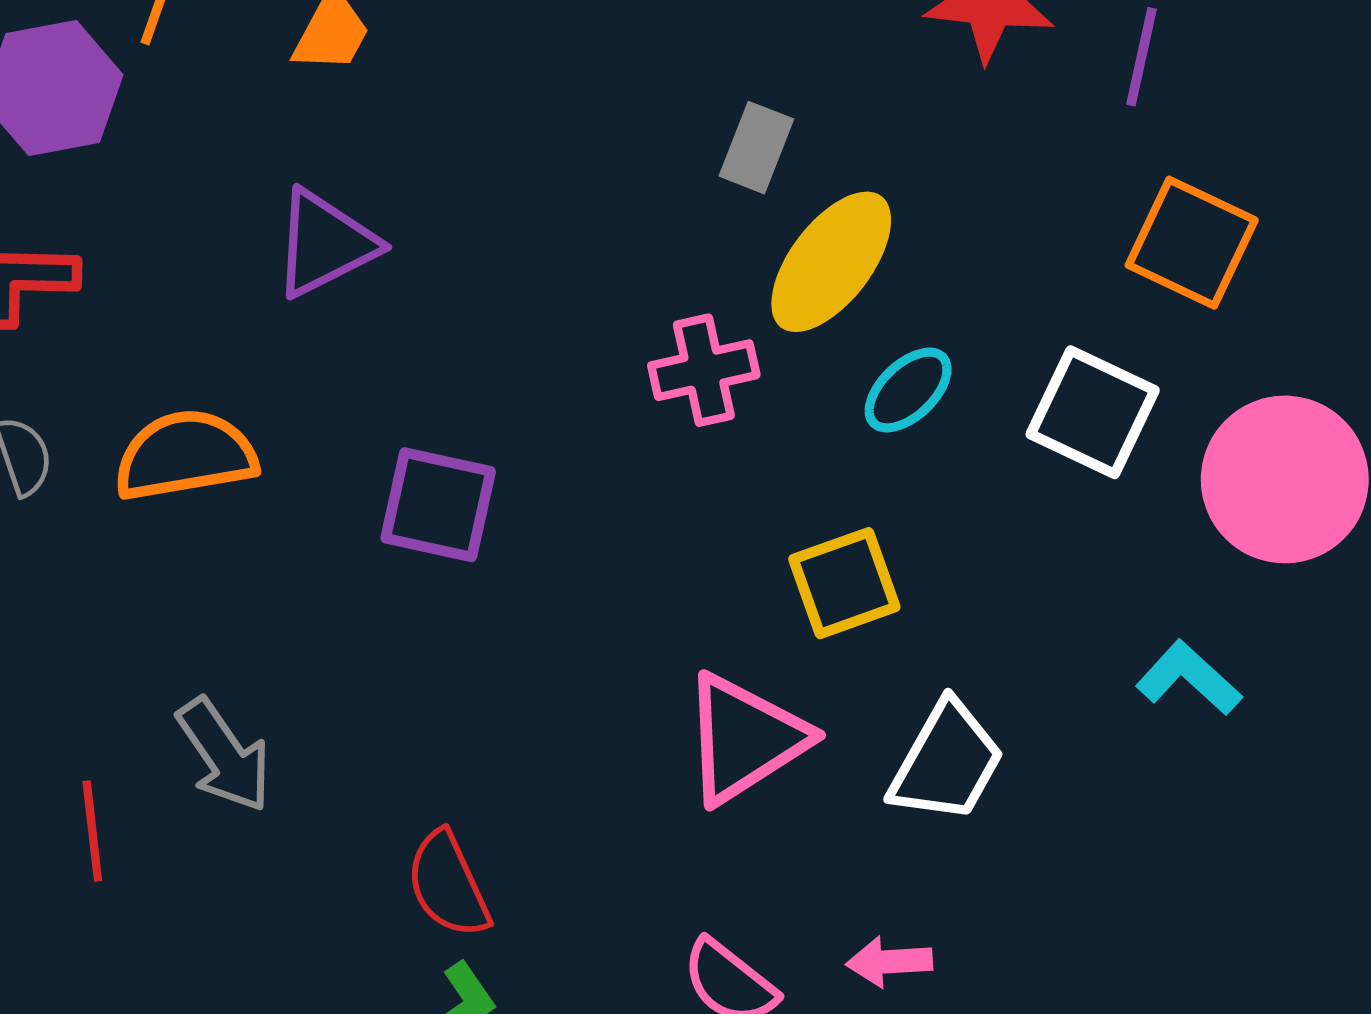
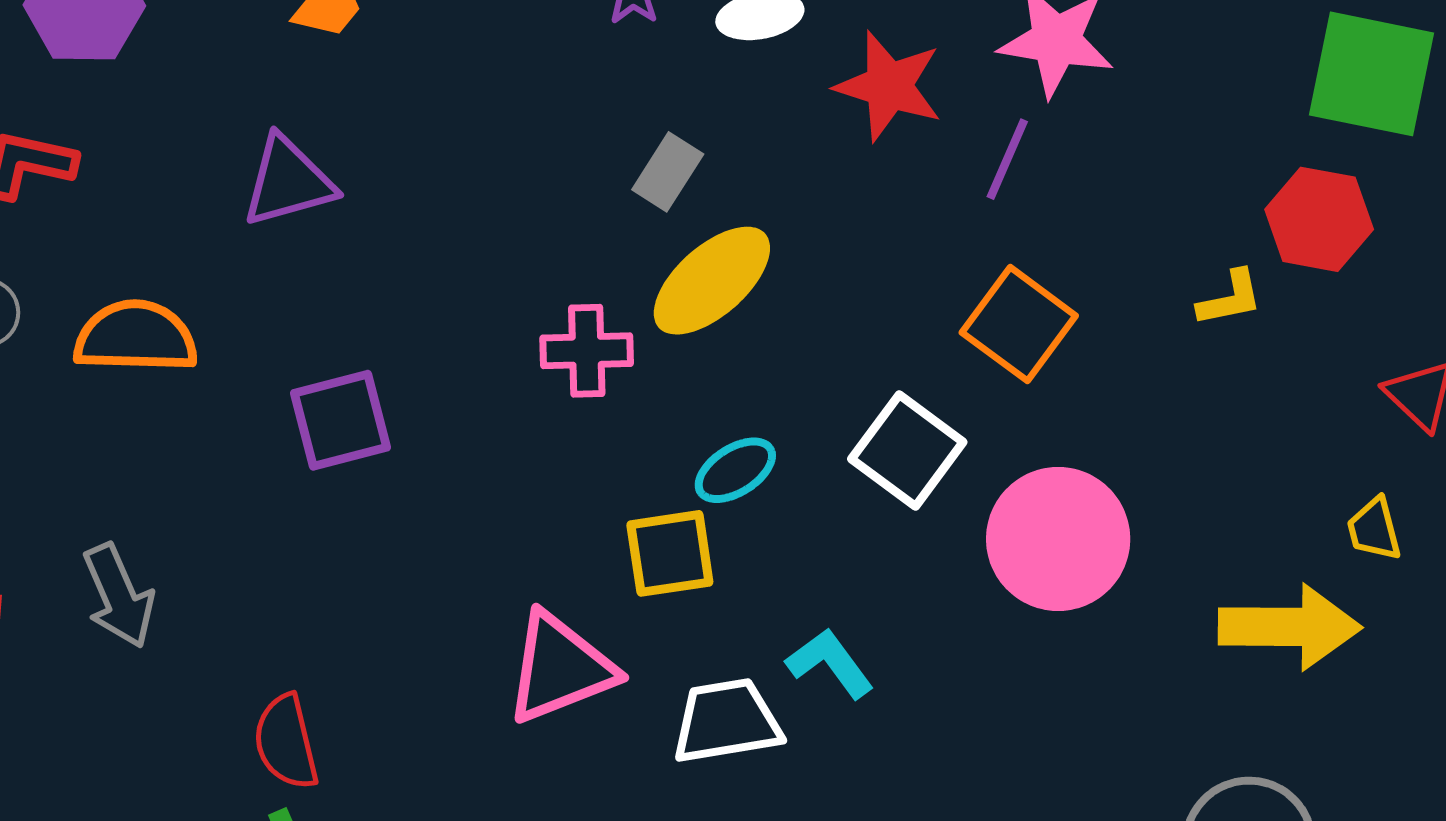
cyan ellipse: (908, 390) -> (735, 470), moved
purple square: (438, 505) -> (340, 420), turned -38
cyan L-shape: (1189, 678) -> (830, 663), moved
white trapezoid: (947, 762) -> (726, 721), turned -140

